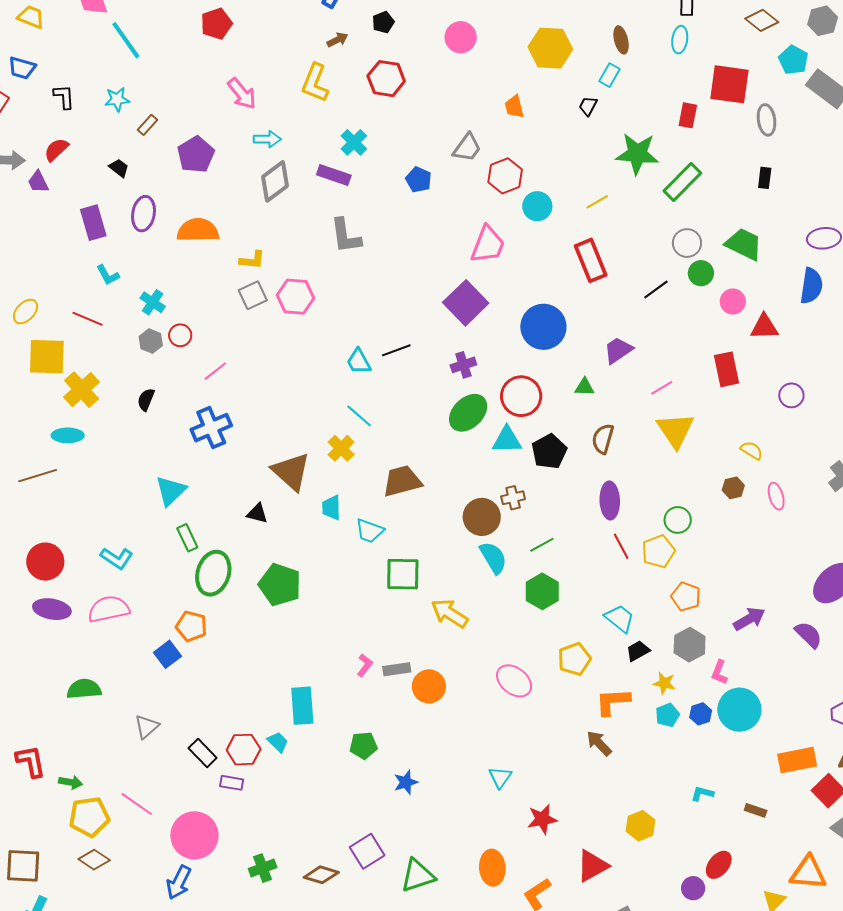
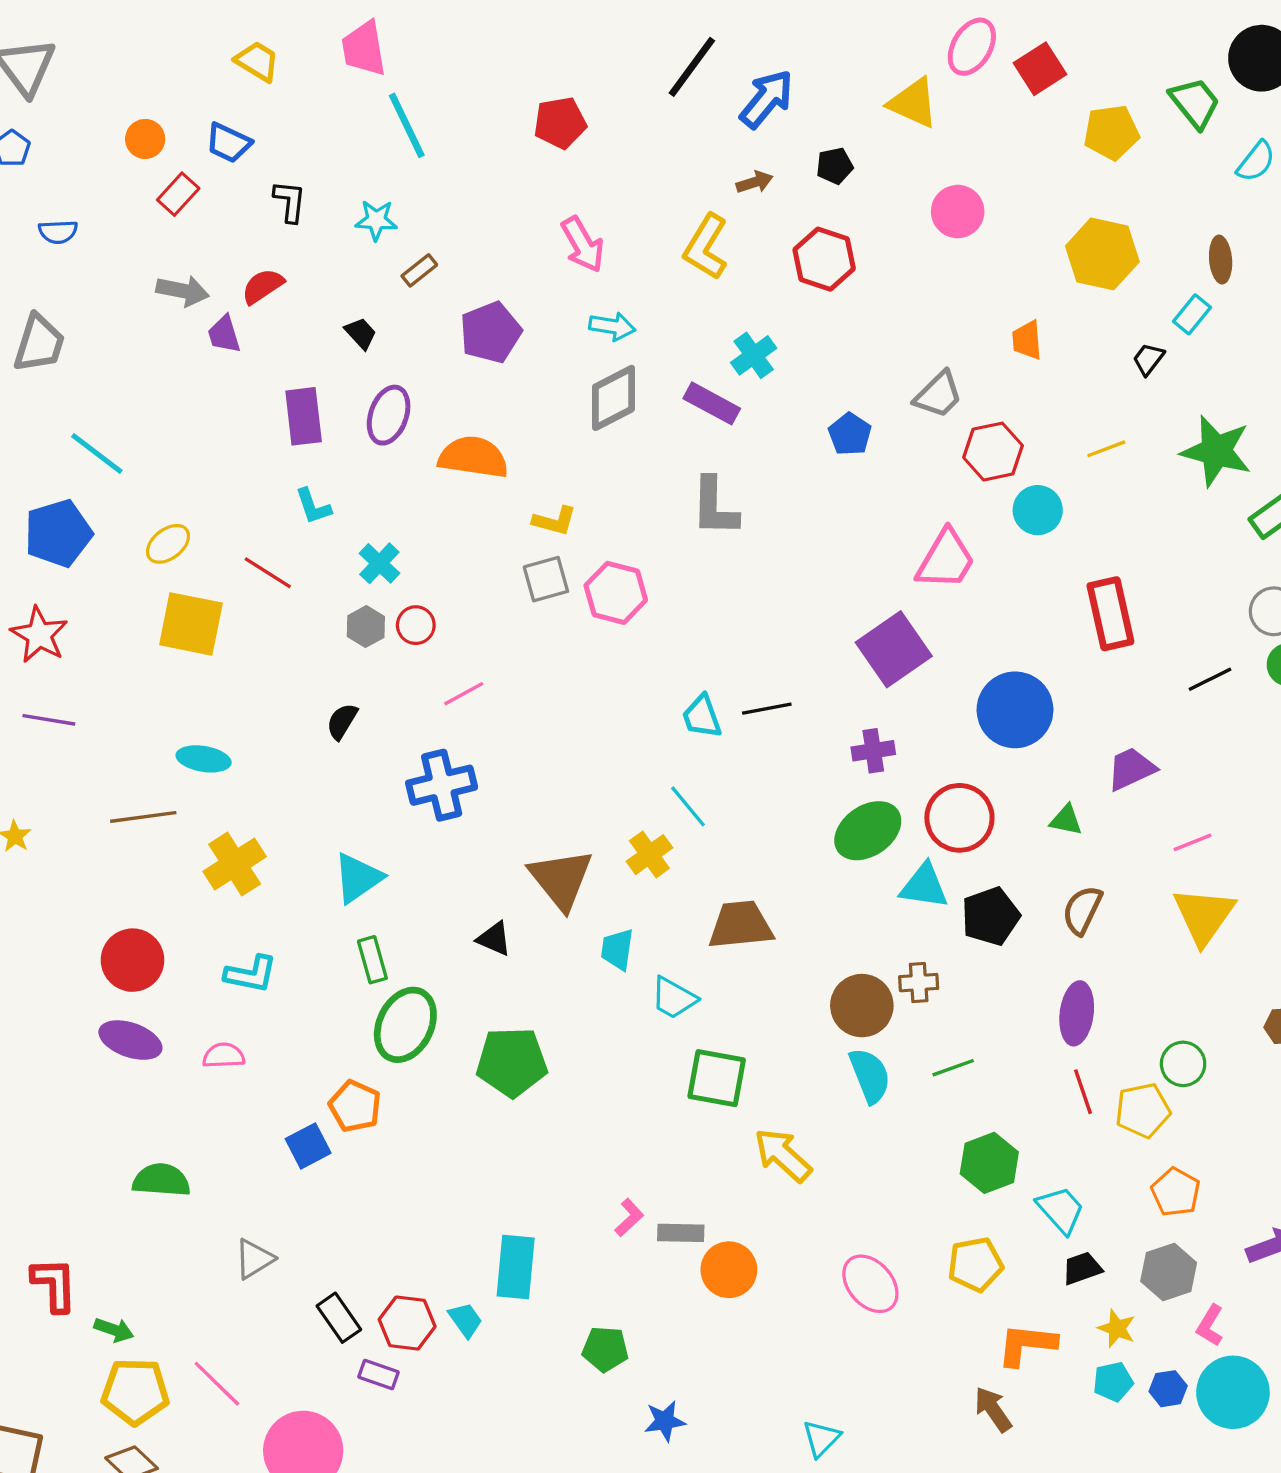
yellow line: (597, 202) -> (1106, 449), moved
yellow cross: (82, 390) -> (235, 864), moved
cyan L-shape: (117, 558) -> (251, 974), turned -32
green pentagon: (280, 585) -> (512, 1062), turned -30
green hexagon: (542, 591) -> (989, 1163), moved
pink semicircle: (109, 609) -> (224, 1056), size x0.6

